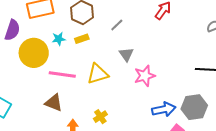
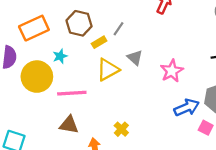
yellow rectangle: (82, 39) -> (99, 42), moved
yellow triangle: (98, 74) -> (108, 70), moved
pink star: (145, 76) -> (172, 71), moved

